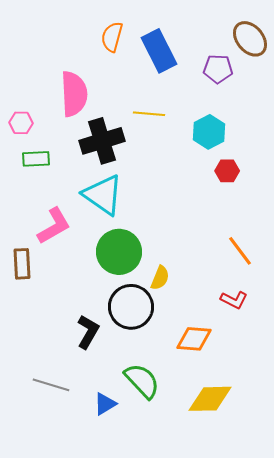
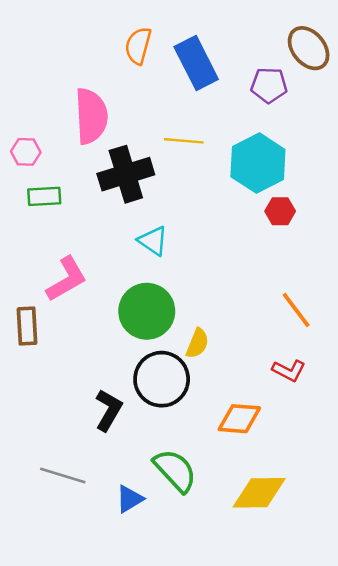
cyan hexagon: (209, 132) -> (258, 163), size x1.4
cyan triangle: (103, 195) -> (153, 241), moved, size x0.6

